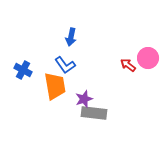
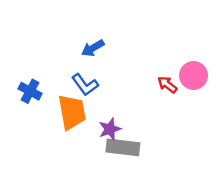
blue arrow: (71, 37) -> (93, 48), turned 48

